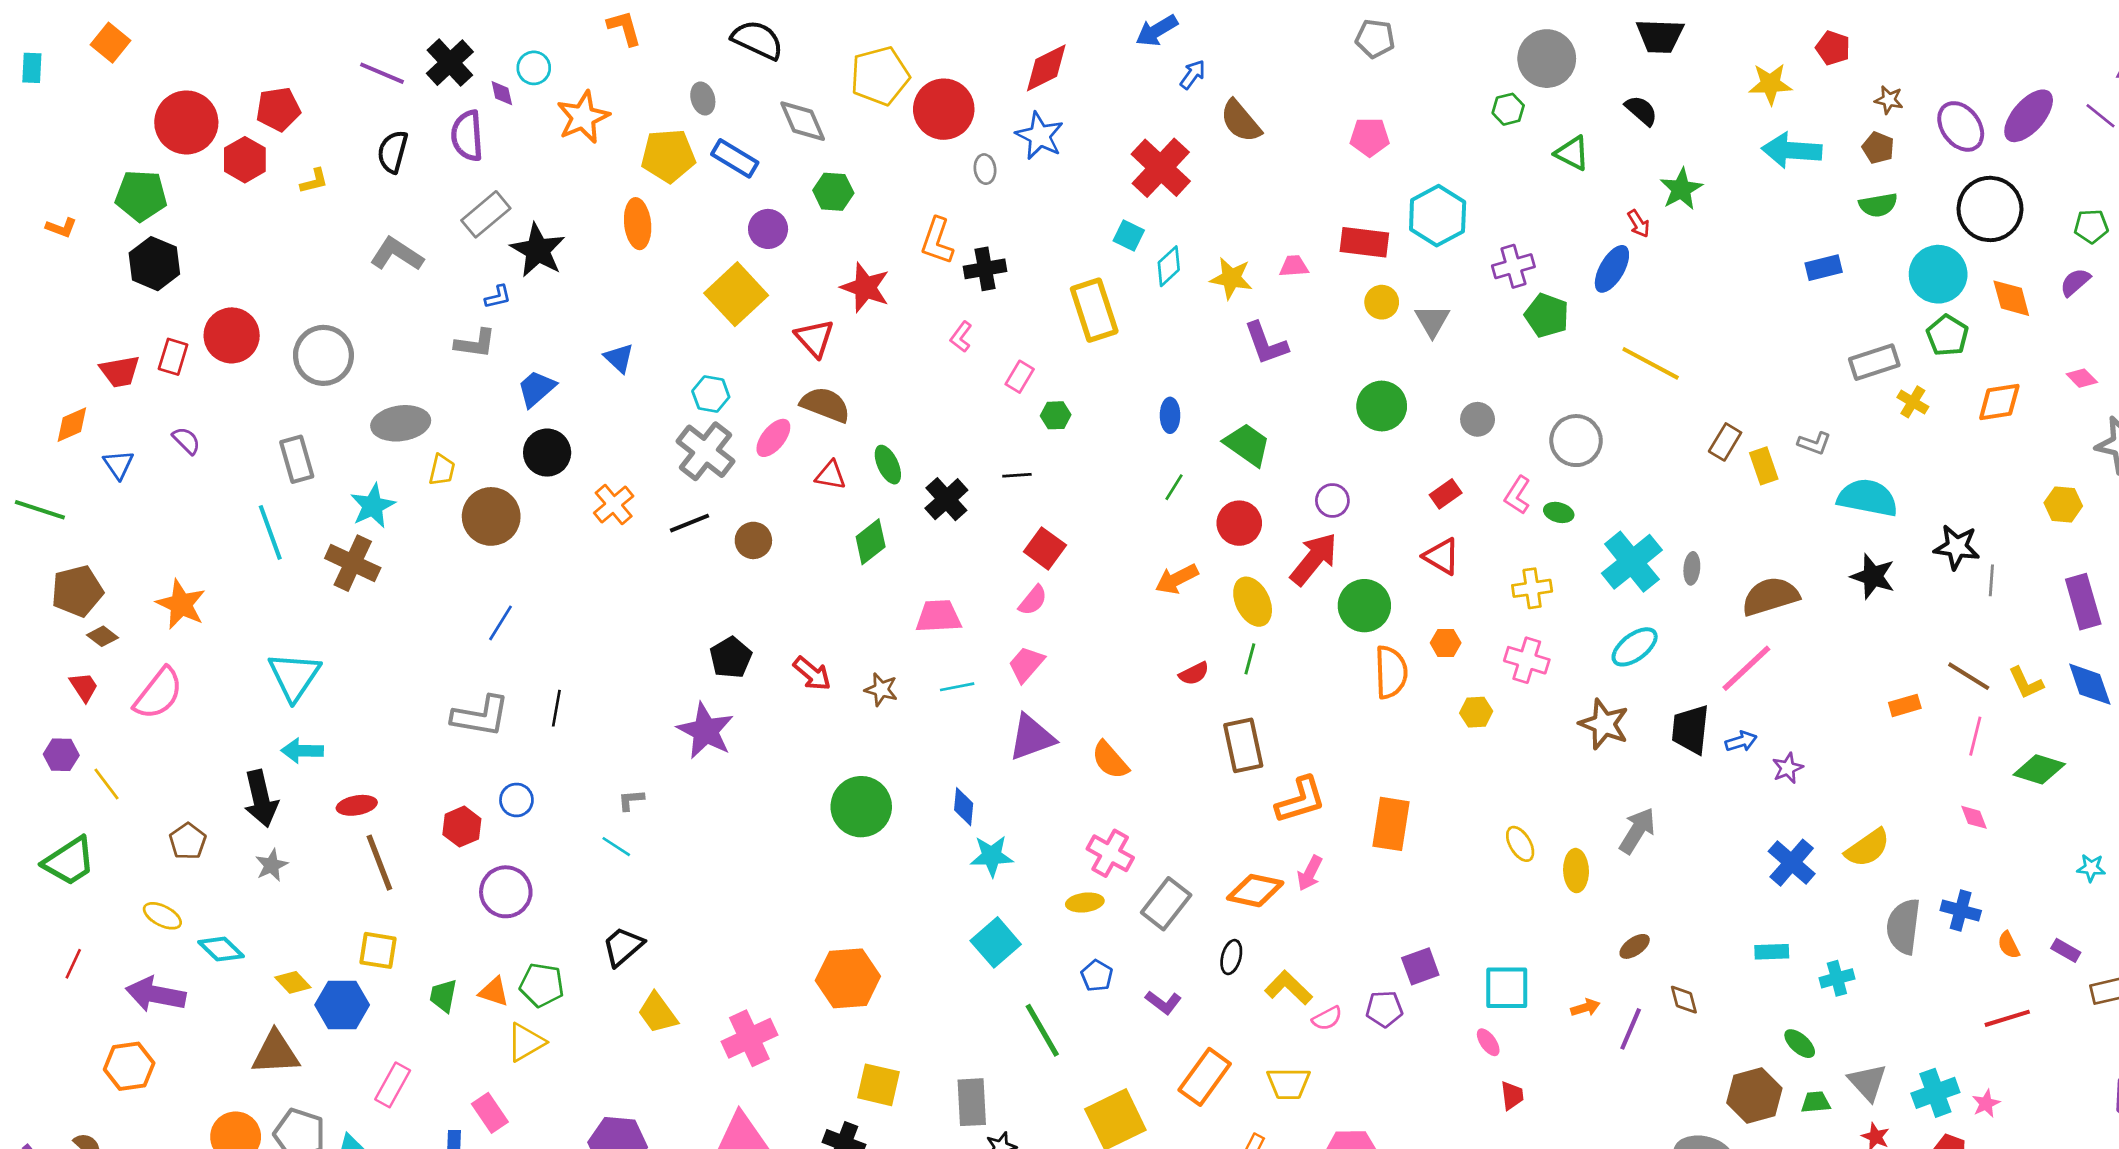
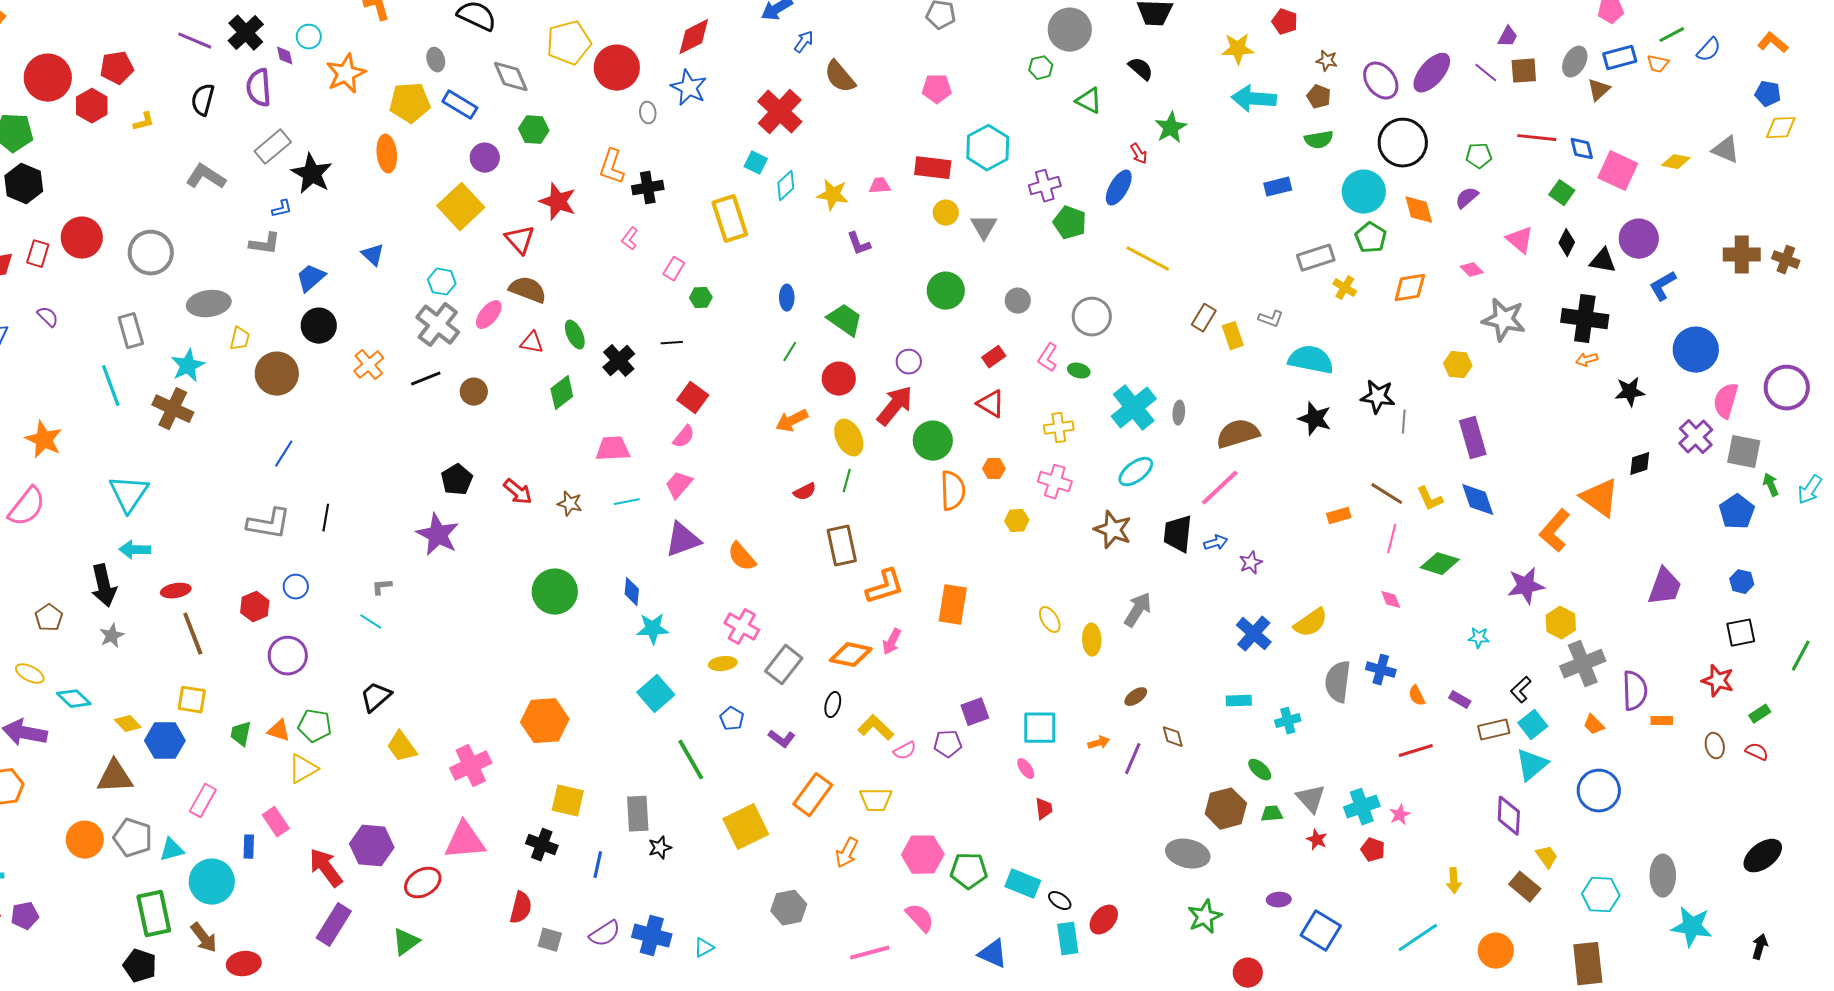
purple L-shape: (1266, 343) -> (859, 244), size x0.7

